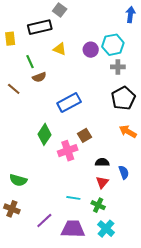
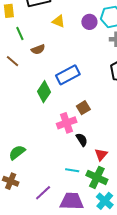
green line: (30, 62) -> (20, 33), moved
green diamond: (44, 134) -> (44, 92), moved
black semicircle: (102, 162) -> (82, 140), moved, turned 56
green semicircle: (18, 180) -> (17, 152), turned 126
green cross: (98, 205) -> (97, 177), size x1.5

